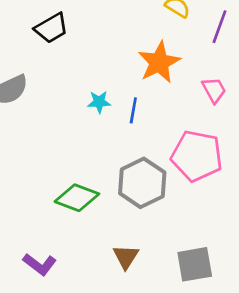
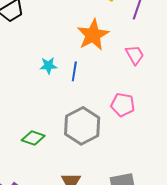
pink pentagon: (197, 156) -> (123, 105), size x0.6
green diamond: (77, 198) -> (33, 138), size x0.7

